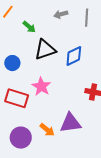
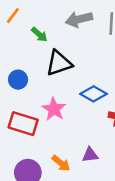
gray arrow: (61, 14) -> (79, 19), size x1.5
blue diamond: (74, 56) -> (94, 94), moved, turned 55
purple triangle: (71, 123) -> (90, 155), size x0.6

